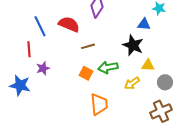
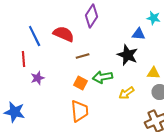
yellow triangle: (148, 65) -> (154, 73), moved
blue star: (20, 85) -> (15, 112), moved
orange trapezoid: (99, 104) -> (80, 111), moved

